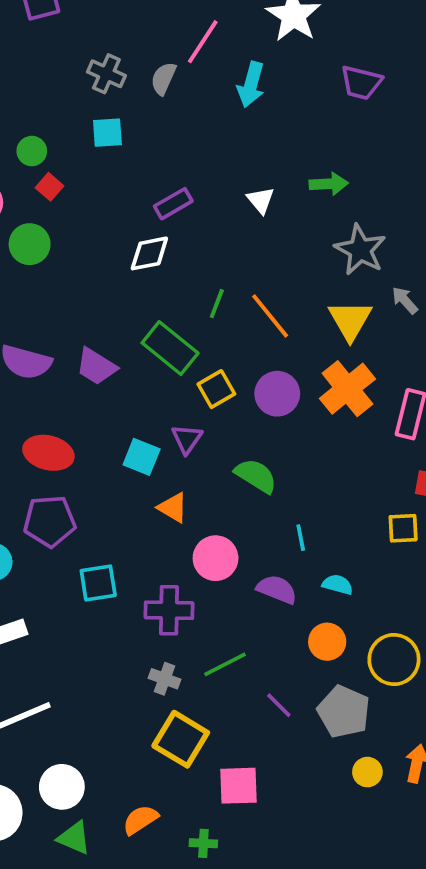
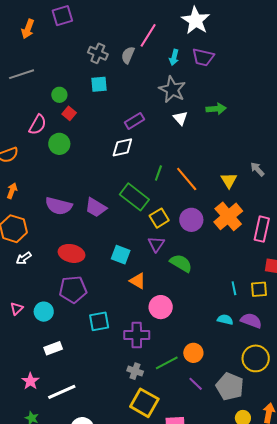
purple trapezoid: (361, 83) -> (203, 57), moved
cyan arrow: (251, 85) -> (174, 57), size x0.7
gray star: (360, 250) -> (172, 89), moved
yellow triangle: (350, 320) -> (229, 180), size x0.7
purple triangle: (187, 439) -> (156, 244), moved
cyan line: (301, 538) -> (234, 288), moved
purple semicircle: (277, 589) -> (251, 321), moved
orange circle: (327, 642) -> (193, 353), moved

